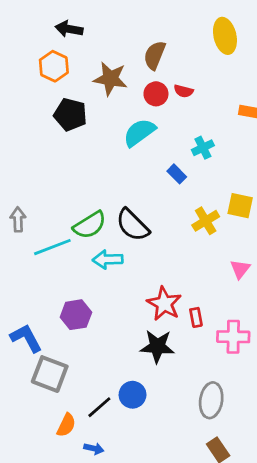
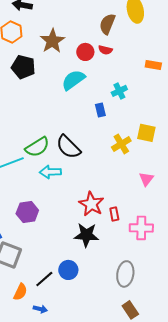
brown semicircle: (155, 55) -> (107, 24), moved
brown star: (110, 79) -> (52, 41), turned 30
blue rectangle: (177, 174) -> (100, 110), turned 32

